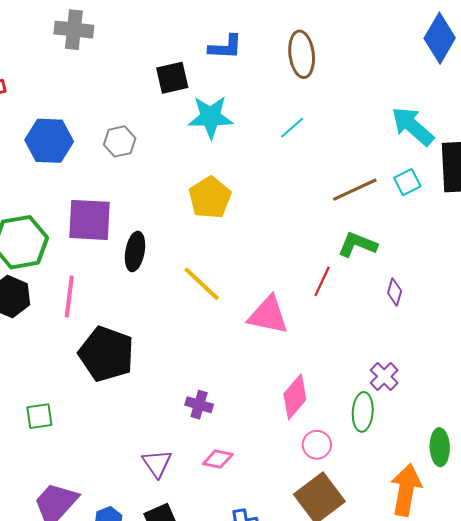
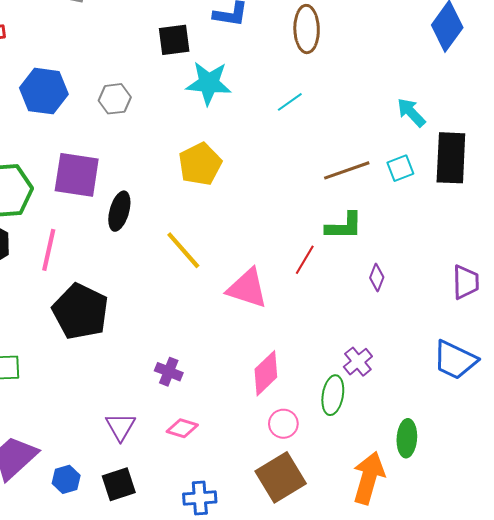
cyan arrow: (413, 126) -> (411, 112), size x0.7
green L-shape: (357, 245) -> (344, 226), turned 153

